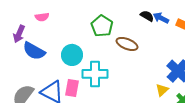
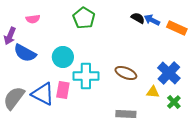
green pentagon: (102, 26) -> (84, 18), moved
brown ellipse: (127, 44) -> (126, 73), moved
yellow triangle: (162, 90) -> (153, 92), turned 48

